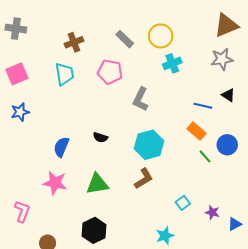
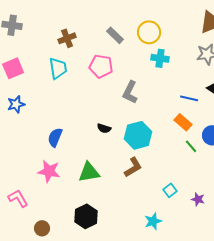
cyan cross: (172, 63) -> (160, 58), turned 30
black semicircle: (100, 137) -> (104, 128), moved
pink L-shape: (22, 211) -> (18, 198), turned -50

